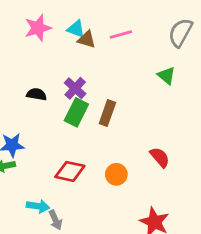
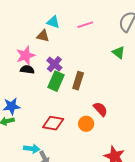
pink star: (38, 28) -> (26, 55), moved
brown triangle: (87, 39) -> (43, 36), moved
red semicircle: (160, 157) -> (100, 109), moved

